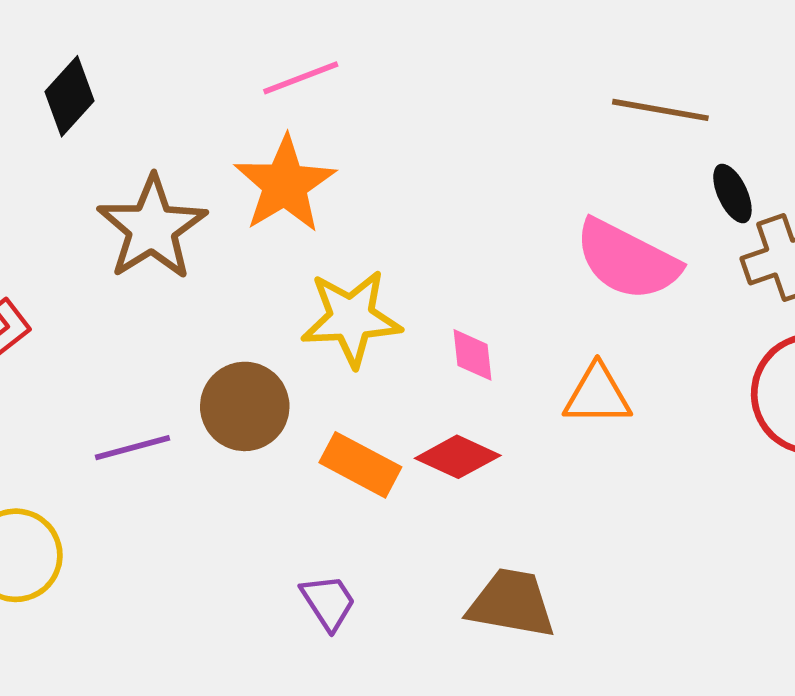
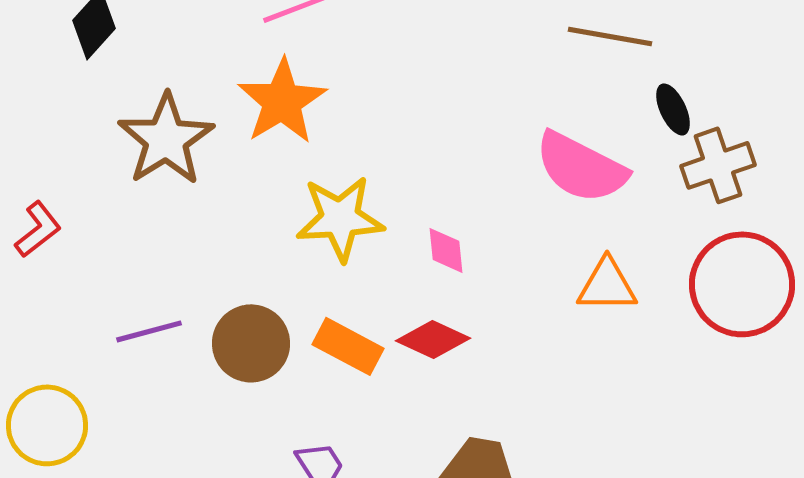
orange triangle: (597, 395) -> (607, 285), moved
brown circle: (245, 406) -> (251, 343), moved

